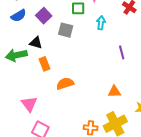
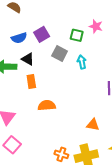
blue semicircle: (19, 16) -> (19, 38), moved
cyan arrow: (101, 23) -> (82, 62), moved, turned -32

